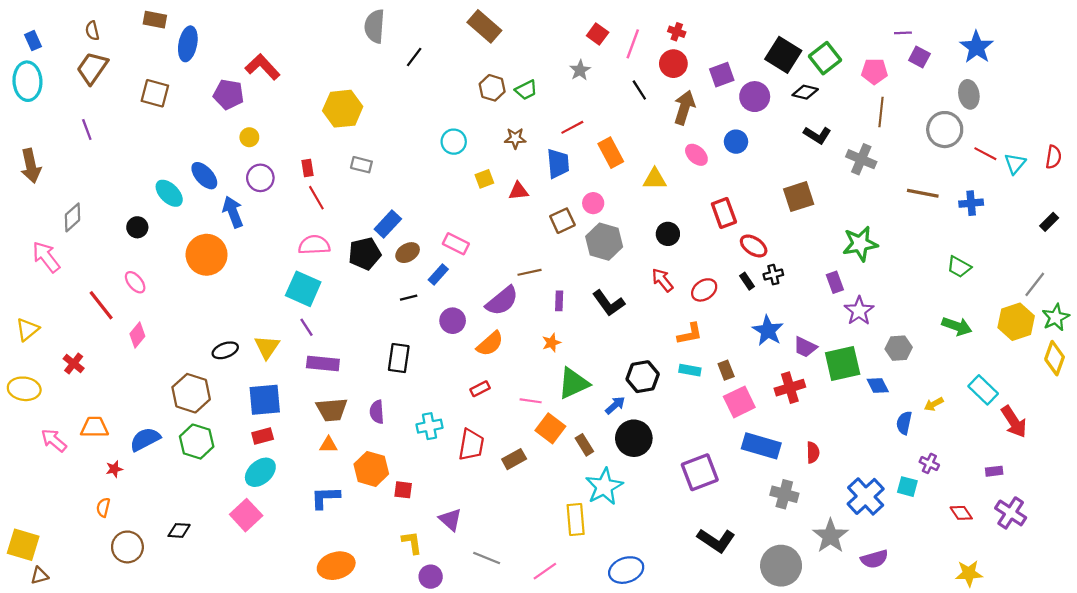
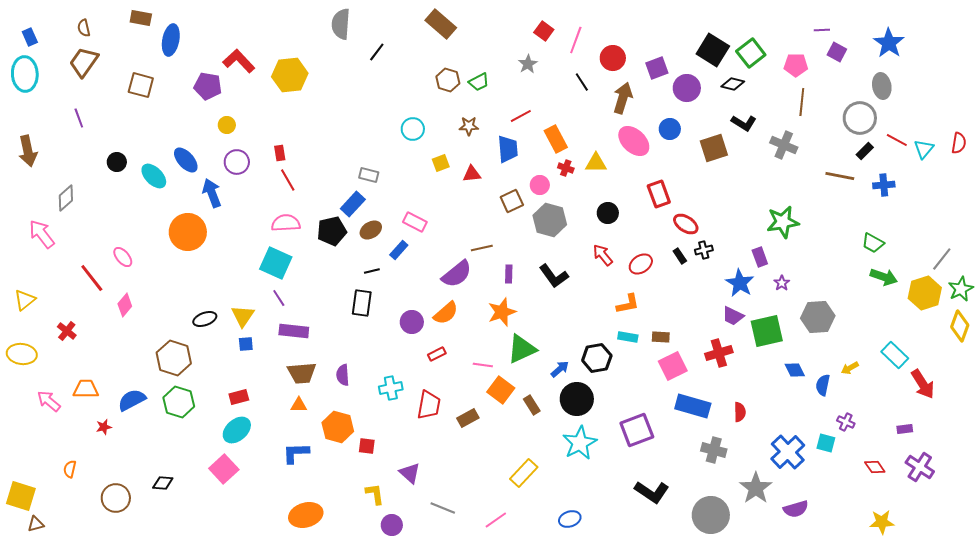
red cross: (677, 32) -> (566, 168), moved
yellow hexagon: (343, 109) -> (290, 75), moved
pink ellipse: (696, 155) -> (634, 141), size x1.5
gray rectangle: (361, 165) -> (369, 175), moved
brown square: (799, 197) -> (714, 148), moved
black rectangle: (1049, 222) -> (865, 151), moved
black circle: (137, 227) -> (117, 162), moved
purple star: (859, 311) -> (782, 283), size x0.6
purple circle: (453, 321) -> (412, 322), moved
green arrow: (957, 326) -> (884, 277), moved
blue star: (768, 331) -> (740, 283), moved
orange star: (551, 343) -> (502, 312), size x1.6
gray hexagon: (899, 348) -> (818, 317), size x1.4
black rectangle: (399, 358) -> (362, 303), moved
brown rectangle: (726, 370) -> (661, 337), turned -66
black hexagon: (643, 377) -> (597, 358), moved
blue diamond: (878, 385) -> (795, 370), moved
blue square: (265, 400) -> (246, 344), moved, size x0.5
cyan star: (604, 487) -> (580, 443), moved
orange semicircle: (103, 507) -> (70, 469), moved
yellow rectangle: (576, 519) -> (524, 473), turned 48
blue ellipse: (626, 570) -> (570, 519), size x0.7

